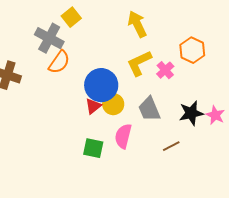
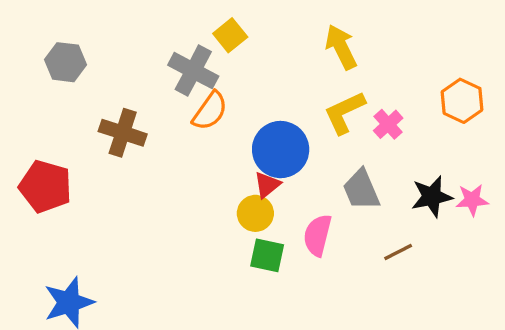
orange hexagon: (192, 50) -> (462, 101), moved
yellow circle: (113, 104) -> (255, 213), moved
pink star: (215, 115) -> (472, 200), turned -30

